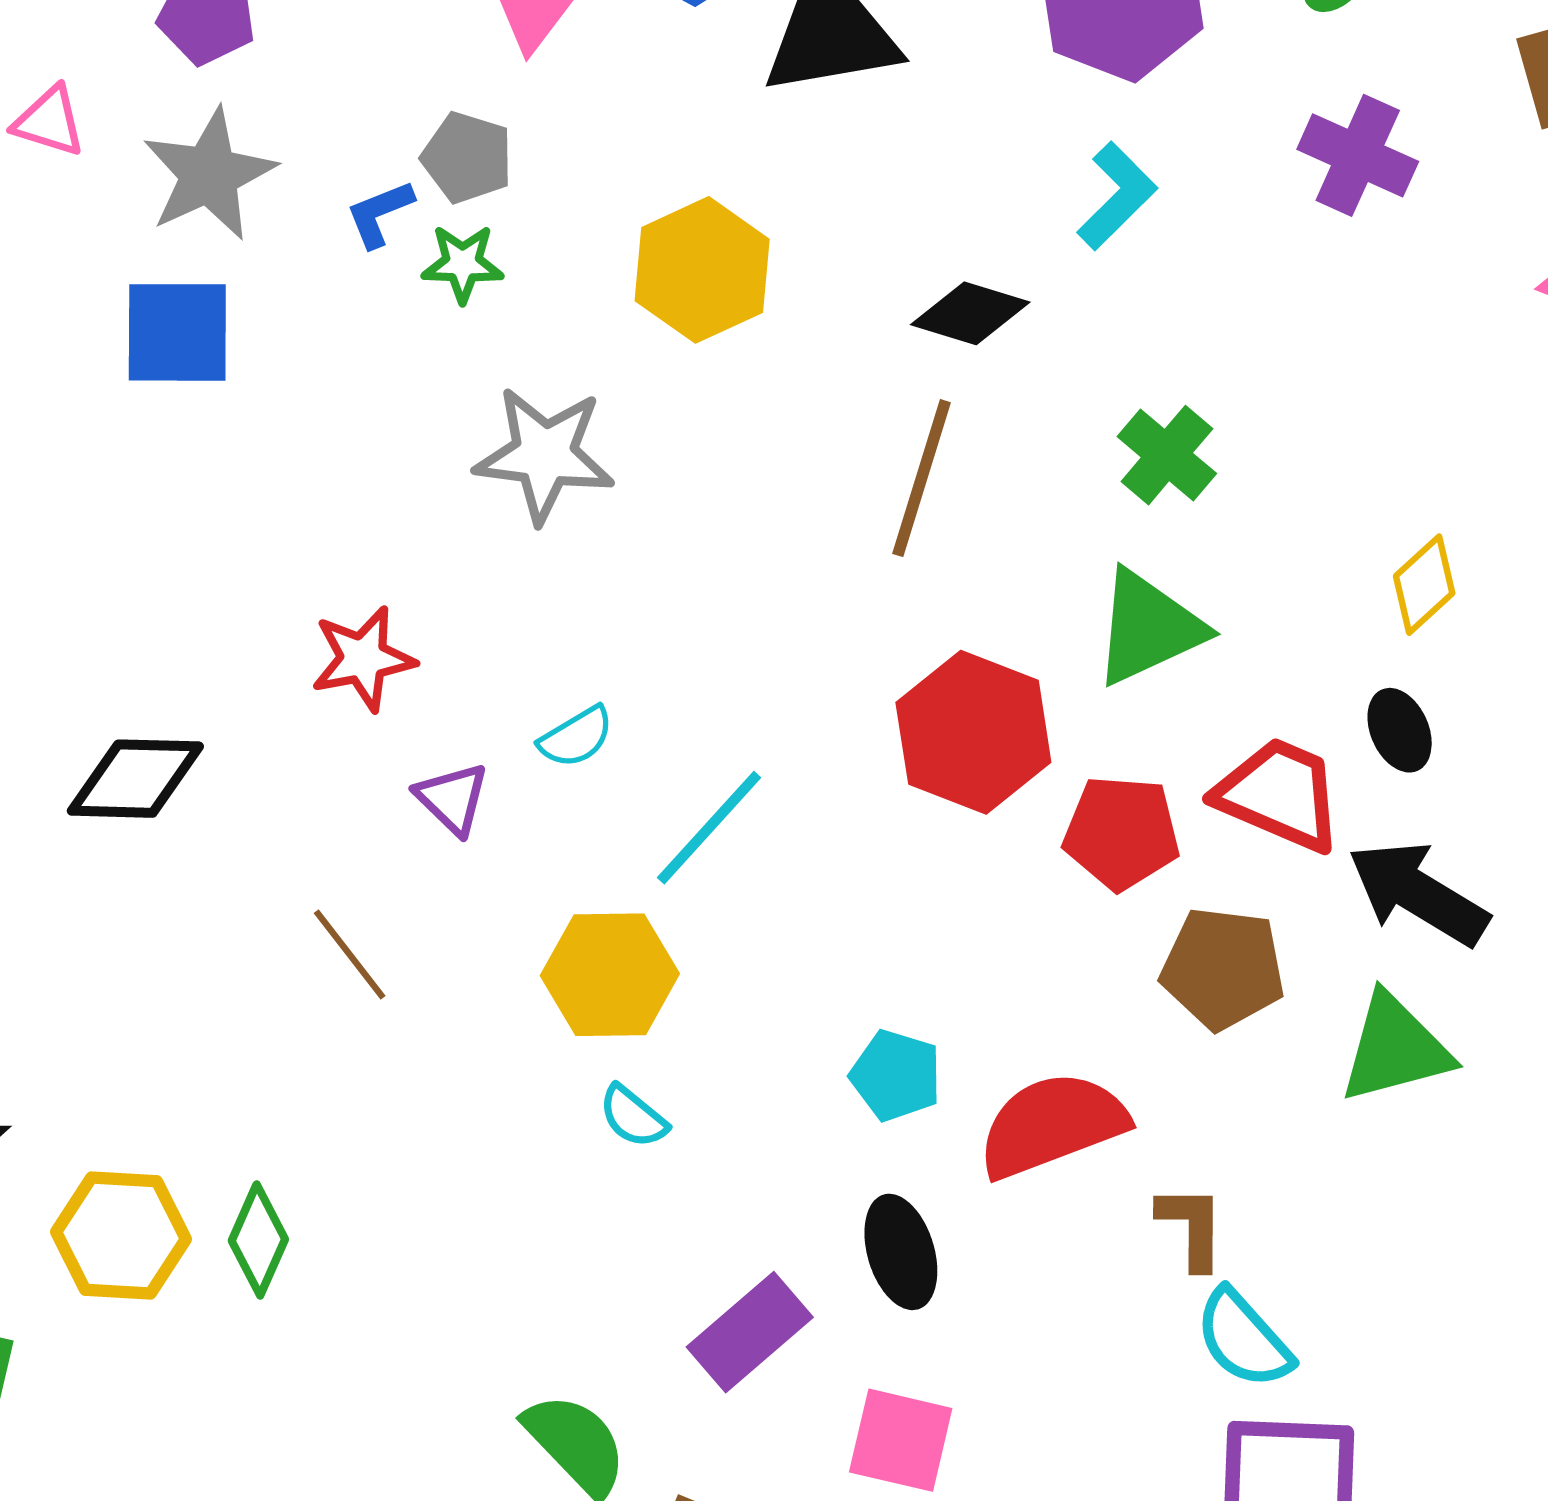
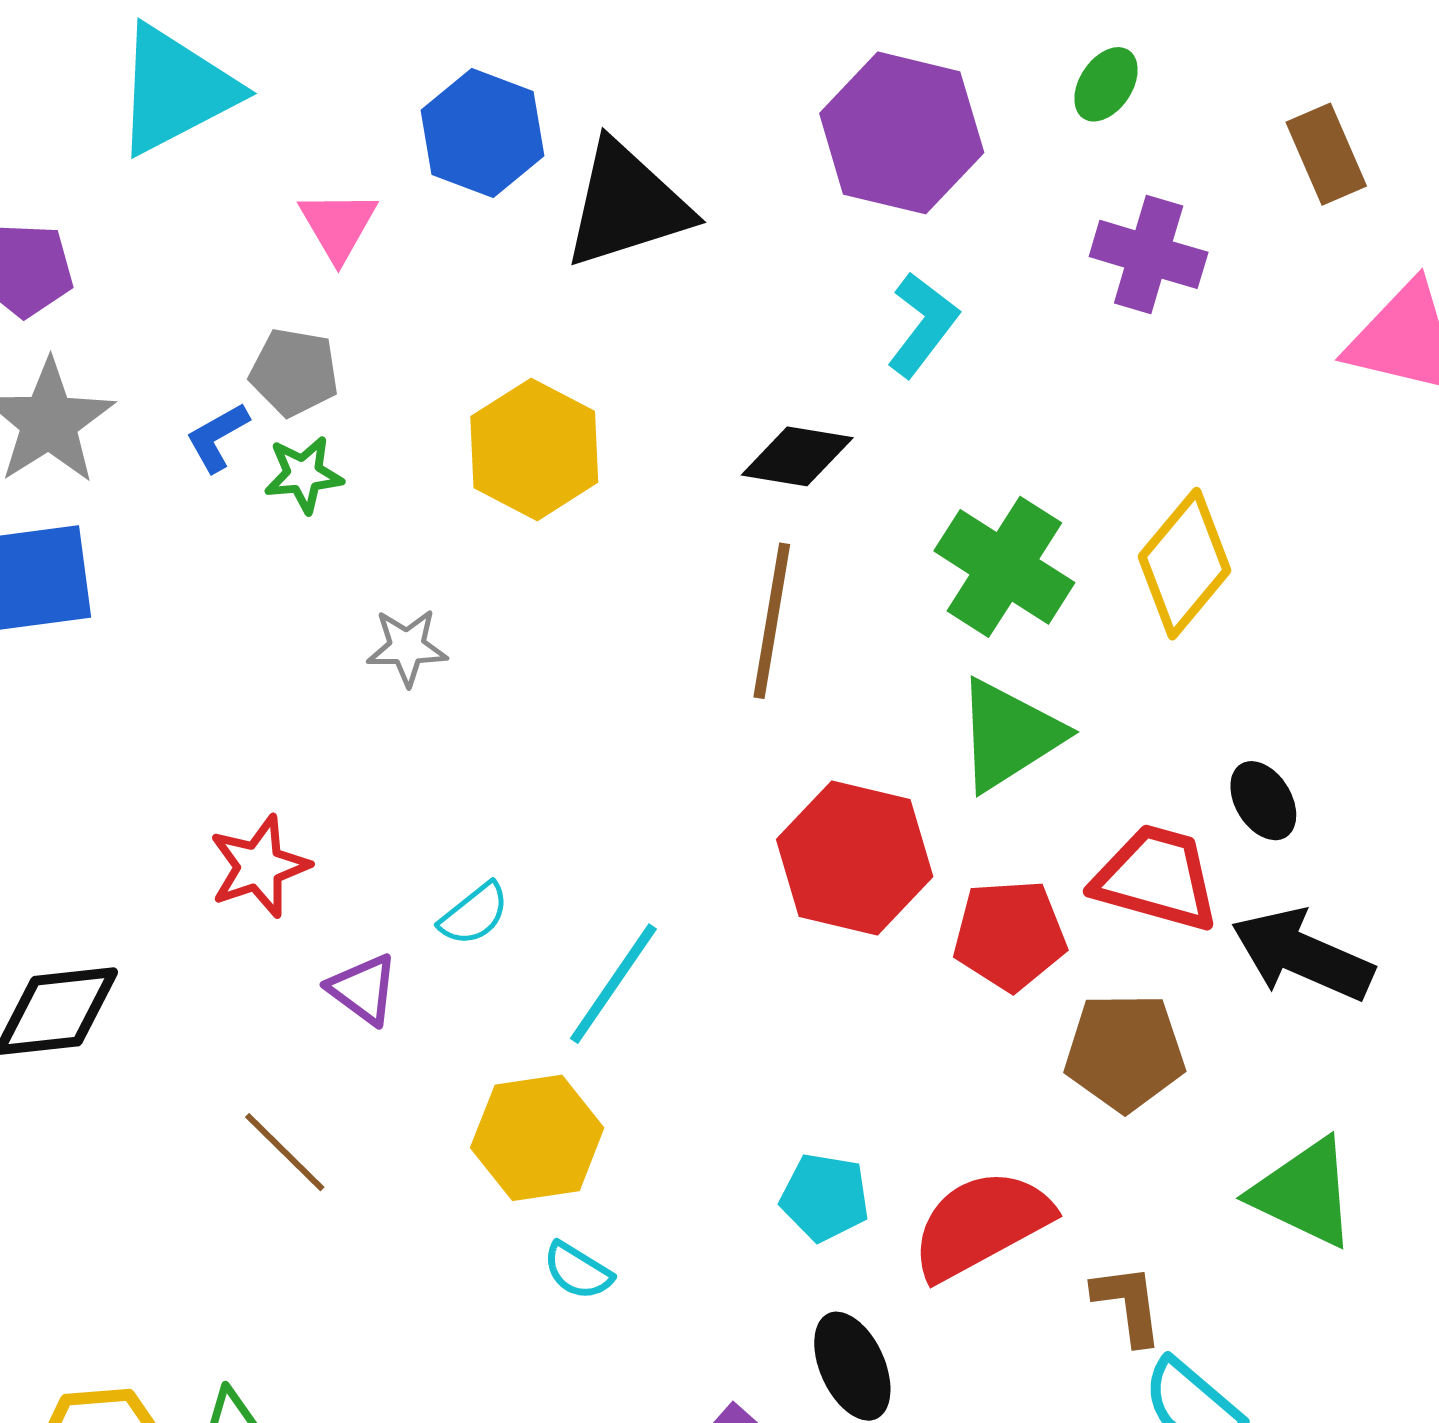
gray star: (545, 455) -> (407, 647), size x0.6
green cross: (1167, 455) -> (1004, 567), size x1.4
yellow diamond: (1424, 585) -> (1184, 564), moved, size x1.5
green triangle: (1395, 1049) -> (1304, 1193), moved, turned 48

